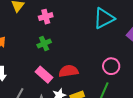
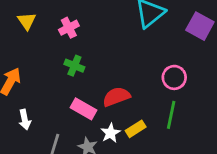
green cross: (44, 44) -> (74, 66), turned -32

